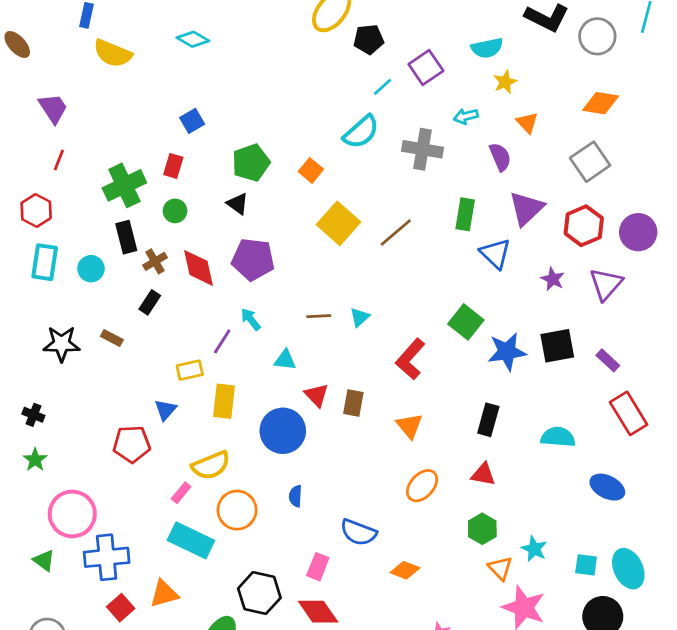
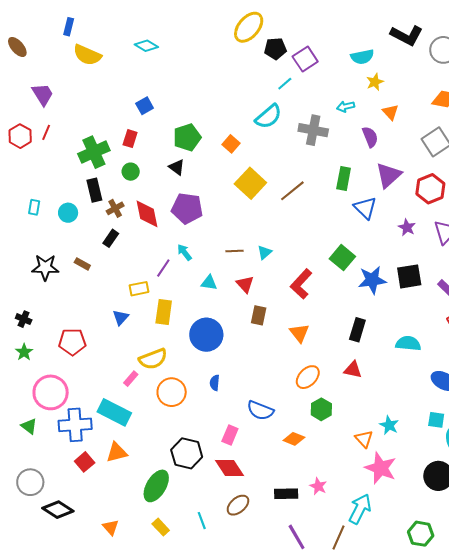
purple square: (426, 67) -> (305, 59), moved
red hexagon: (36, 210) -> (20, 136), moved
cyan rectangle: (45, 262) -> (34, 207), size x0.6
red triangle: (317, 395) -> (245, 284), moved
red pentagon: (132, 444) -> (72, 342), moved
green hexagon: (482, 529) -> (321, 409), moved
cyan rectangle: (191, 540) -> (114, 412), moved
cyan square: (586, 565) -> (436, 420), moved

